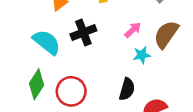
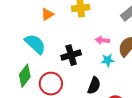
pink arrow: (133, 30) -> (102, 40), turned -136
black cross: (83, 32) -> (71, 55), moved

